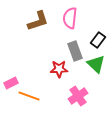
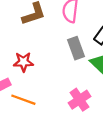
red star: (59, 69) -> (23, 62), moved

